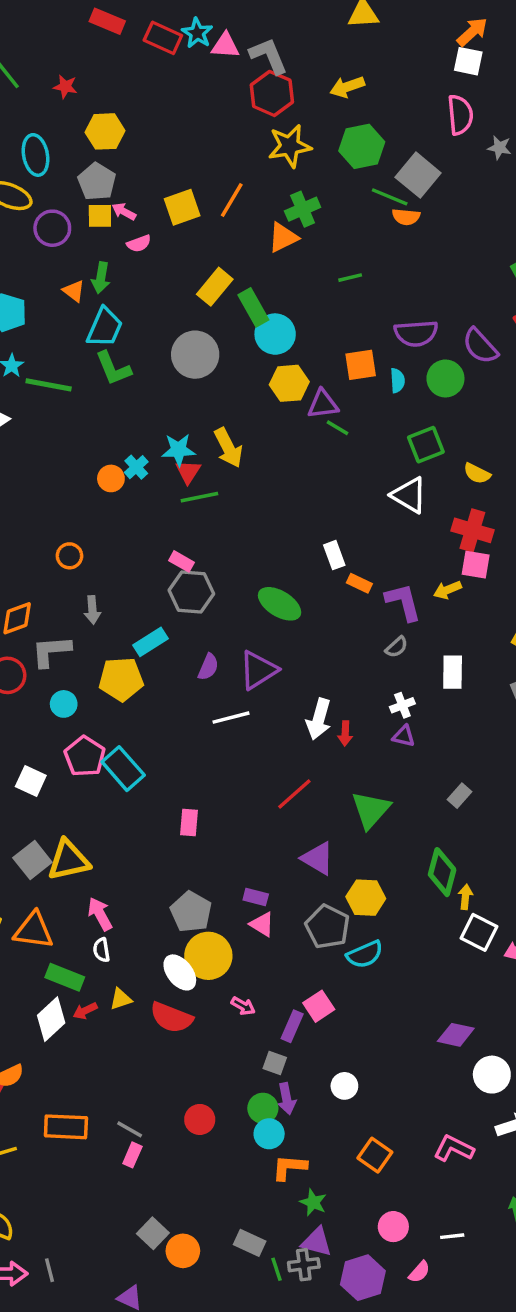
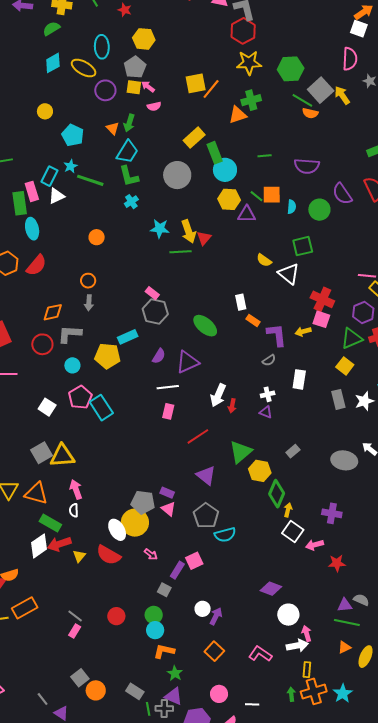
yellow arrow: (347, 87) -> (342, 95), moved, turned 66
yellow square: (182, 207) -> (196, 83), moved
green line: (350, 278) -> (265, 156), moved
purple semicircle: (416, 333) -> (307, 166), moved
green line: (337, 428) -> (256, 196), moved
cyan cross: (136, 467) -> (131, 202), moved
red triangle: (188, 472) -> (204, 238), moved
yellow semicircle: (477, 473) -> (264, 260), moved
orange circle: (111, 478) -> (97, 237), moved
green line: (199, 497) -> (180, 252), moved
gray arrow: (92, 610) -> (89, 303), moved
pink rectangle: (189, 823) -> (168, 411), moved
yellow hexagon: (366, 898) -> (260, 471), moved
gray pentagon: (191, 912) -> (143, 502), moved, turned -30
yellow triangle: (121, 999) -> (79, 556), moved, turned -40
red arrow: (85, 1011) -> (59, 544), size x1.6
purple arrow: (287, 1099) -> (216, 616), moved, turned -150
orange rectangle: (66, 1127) -> (25, 608), moved, turned -40
gray line: (50, 1270) -> (43, 699), moved, turned -32

